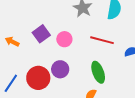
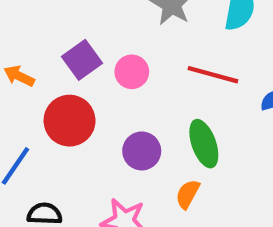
purple circle: (60, 69) -> (142, 151), moved
red circle: (38, 78) -> (70, 121), moved

